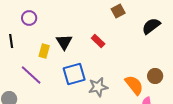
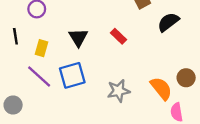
black semicircle: (151, 26) -> (168, 22), moved
yellow rectangle: (44, 51) -> (41, 48), moved
blue square: (74, 74) -> (72, 75), moved

